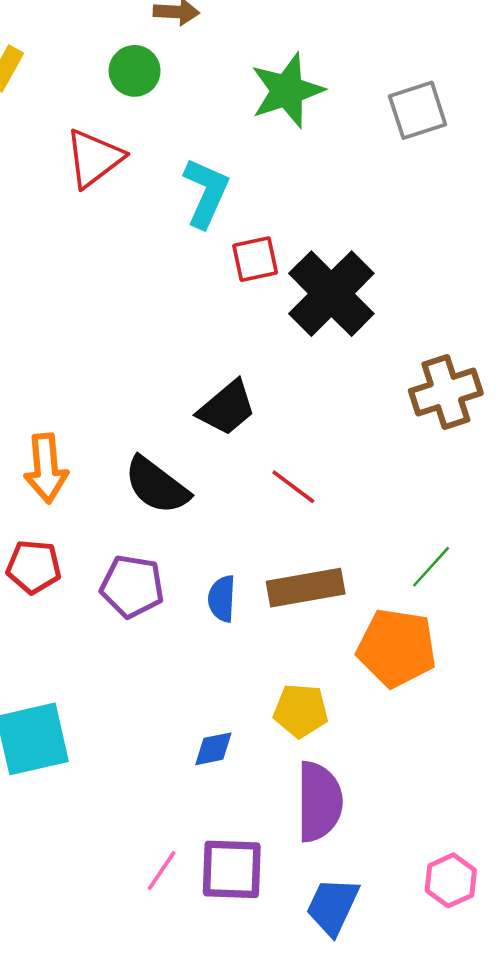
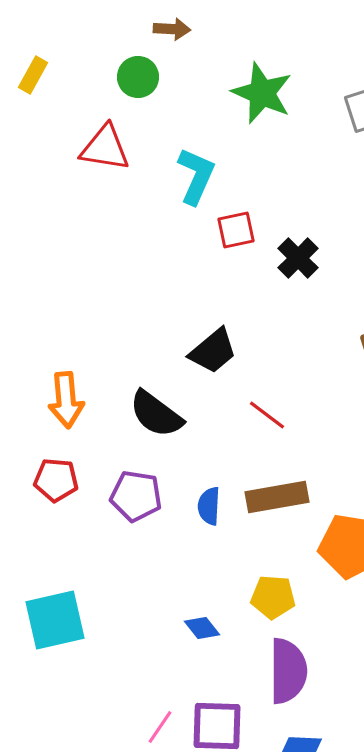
green star: (287, 91) -> (262, 93), turned -30
red triangle: (94, 158) -> (105, 148), turned 46
black cross: (331, 294) -> (298, 258), size x0.6
blue diamond: (213, 749) -> (202, 628), turned 63

